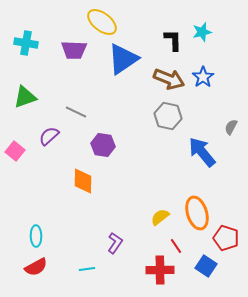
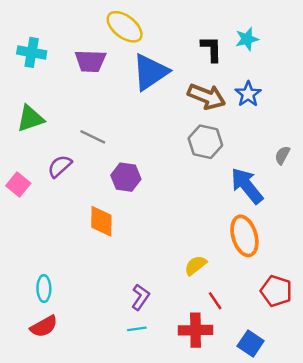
orange ellipse: (197, 213) -> (244, 236), moved
blue square: (206, 266) -> (251, 344), moved
cyan line: (87, 269) -> (137, 329), moved

